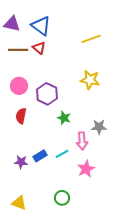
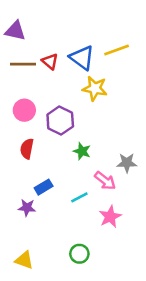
blue triangle: (41, 26) -> (82, 58), moved
yellow star: (90, 80) -> (95, 88), moved
pink arrow: (82, 141) -> (105, 181), turned -48
blue rectangle: (40, 156) -> (44, 187), moved

